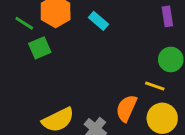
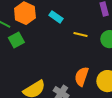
yellow line: (155, 86) -> (81, 34), moved

